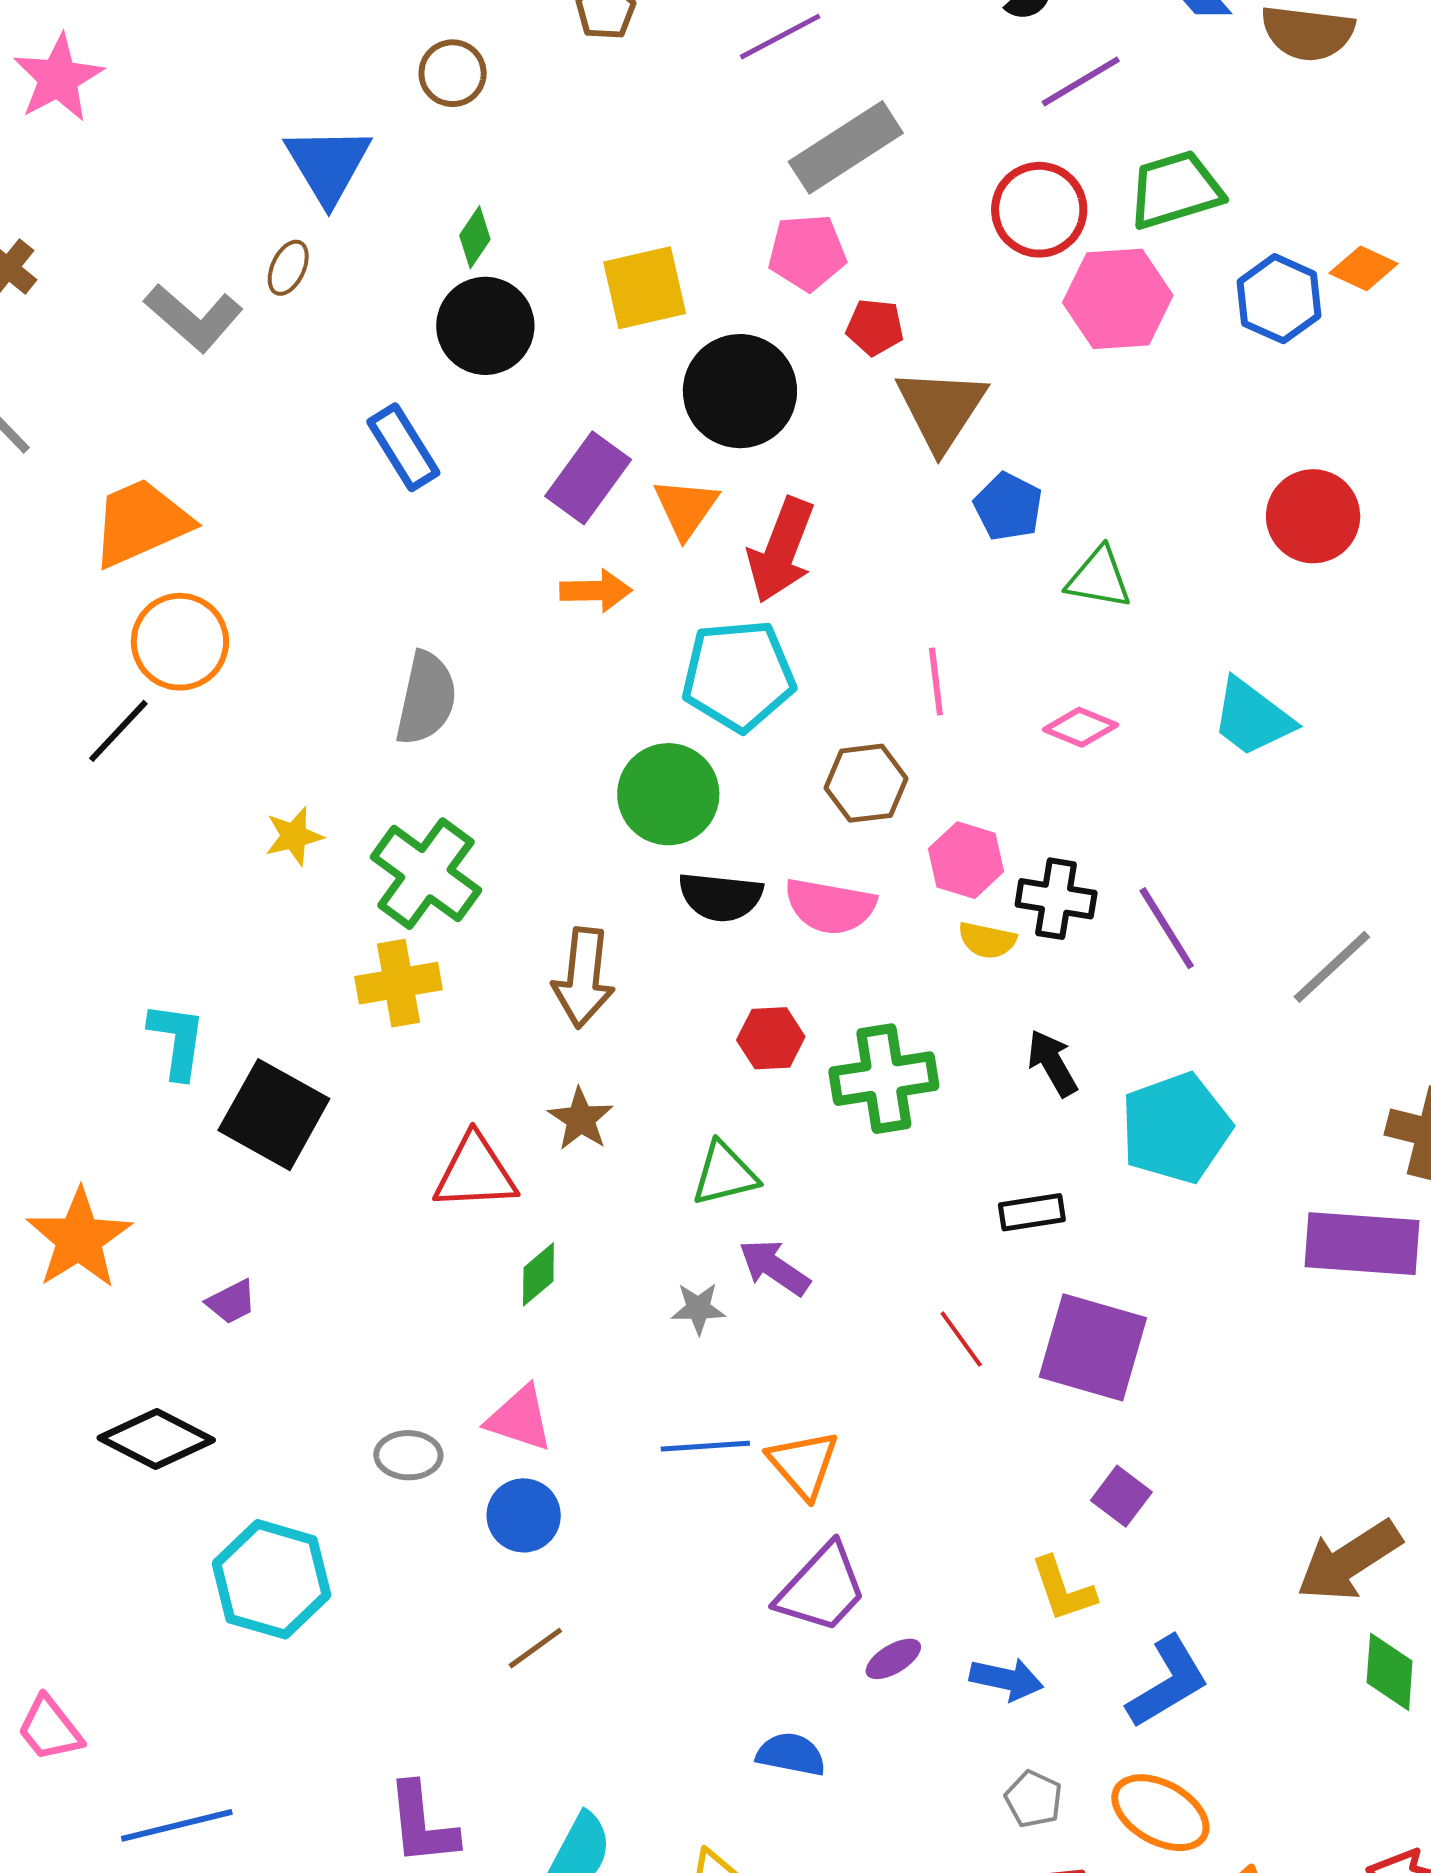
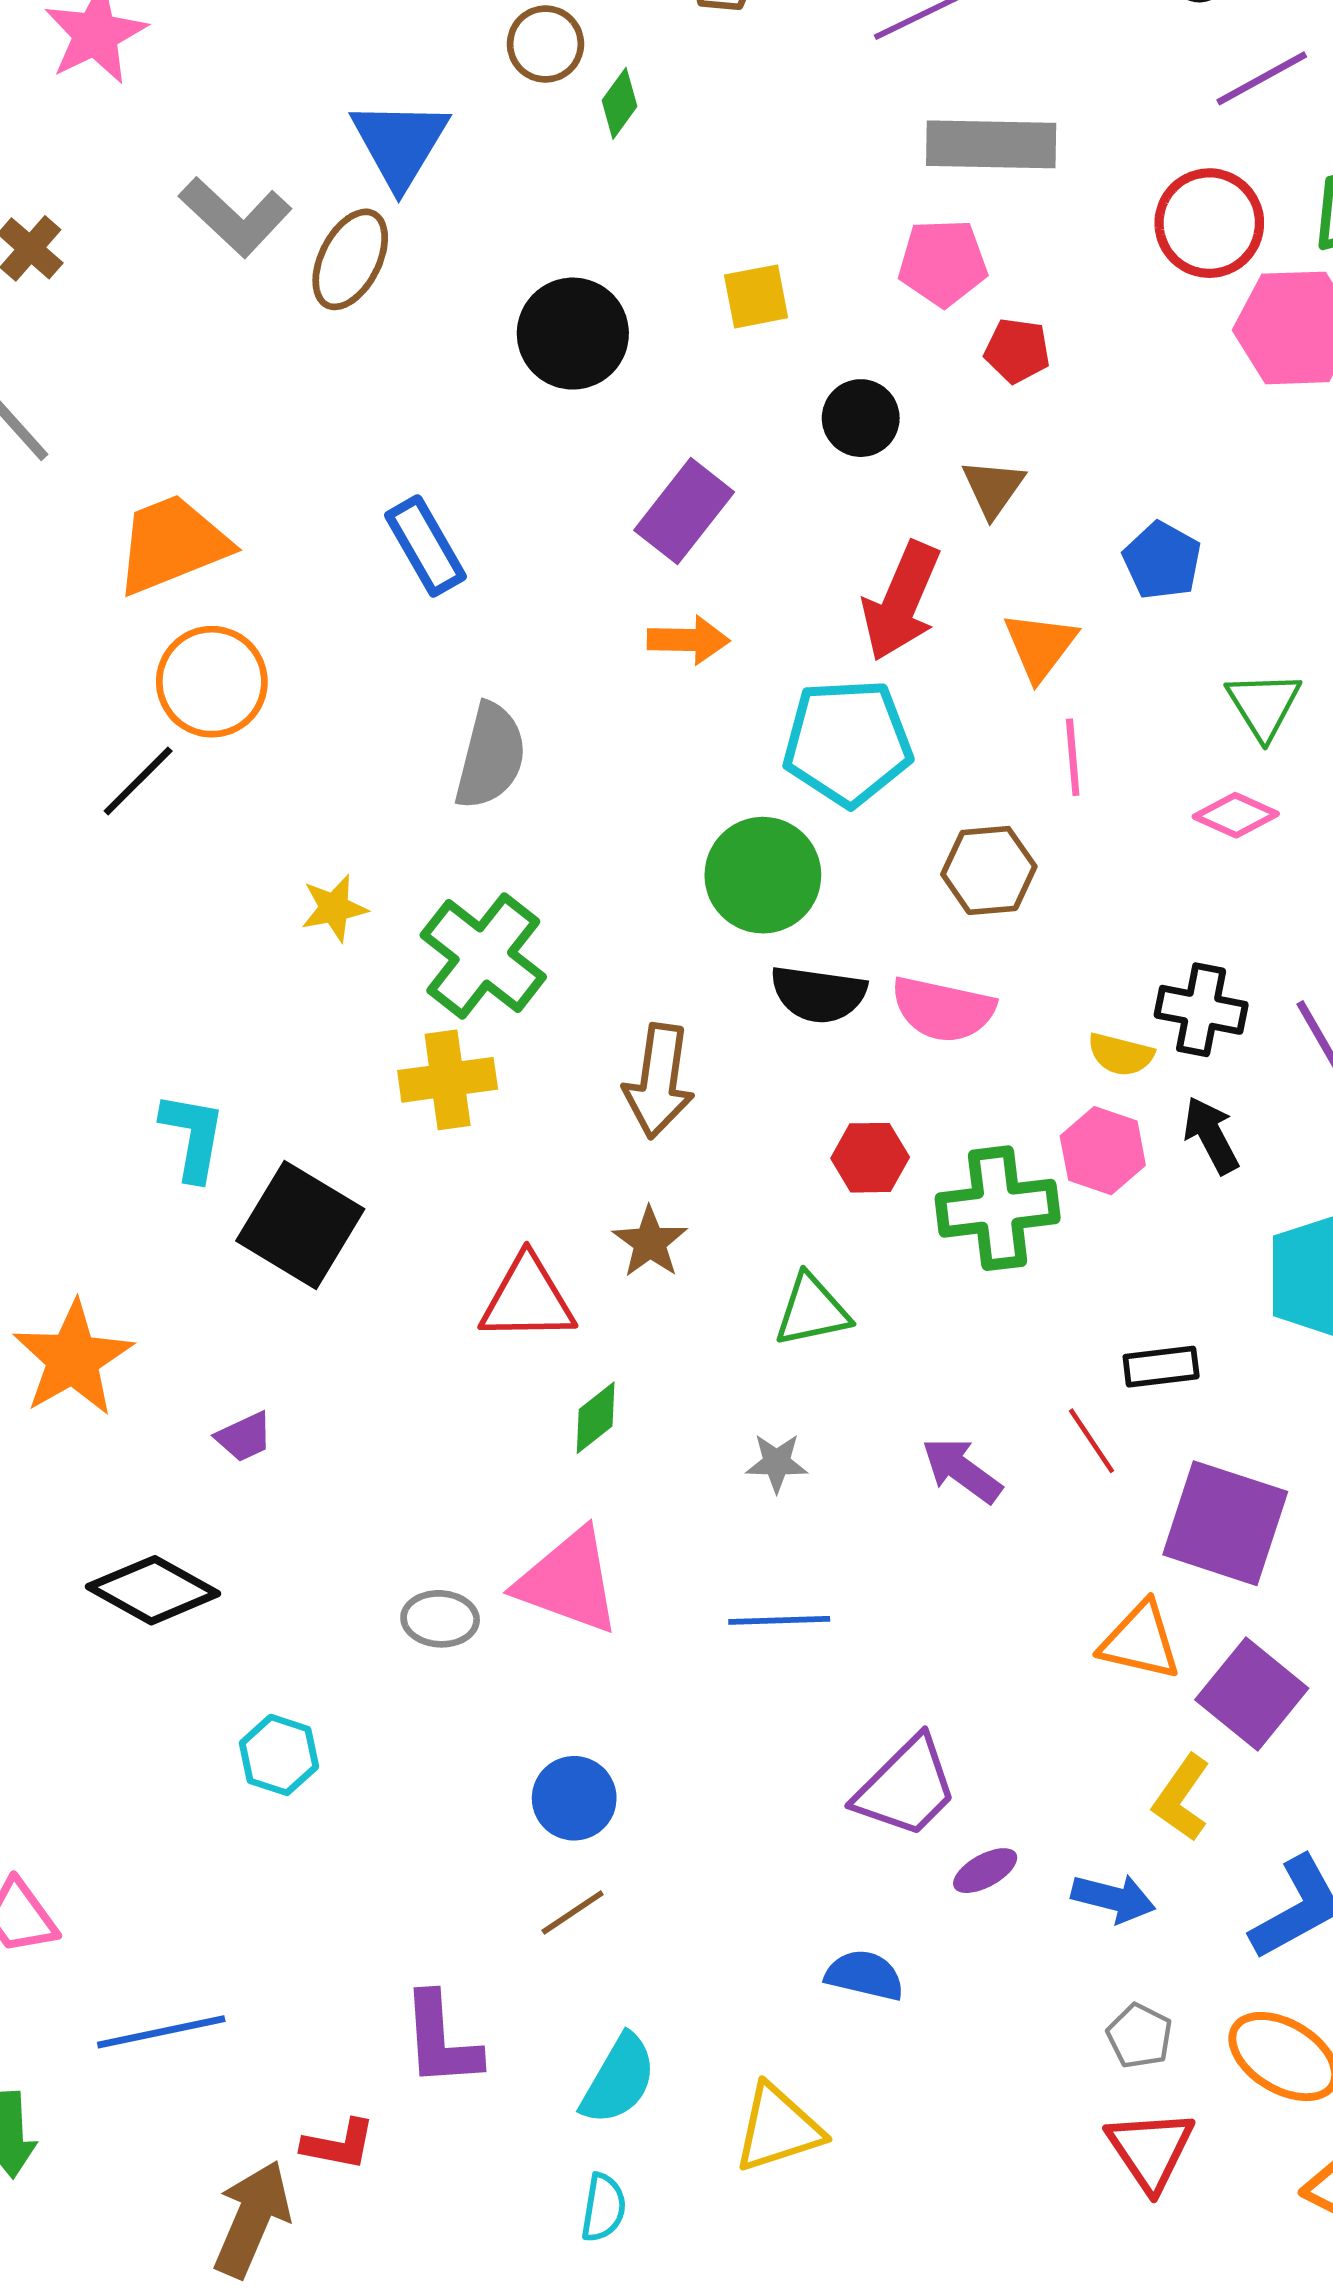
gray rectangle: (846, 147) -> (991, 144), turned 32
green diamond: (475, 237) -> (619, 103), moved
brown ellipse: (288, 268) -> (350, 259), size x1.6
yellow square: (645, 288) -> (756, 296), size x0.7
gray L-shape: (194, 318) -> (235, 217), moved
black circle: (740, 391) -> (861, 418), size x0.6
brown triangle: (941, 409) -> (993, 488), moved, size x0.6
blue rectangle: (403, 447) -> (425, 546), moved
orange triangle: (686, 508) -> (1040, 646), moved
green triangle: (1099, 578) -> (1264, 705), moved, turned 46
pink hexagon: (966, 860) -> (1103, 1151), moved
black arrow: (1052, 1063) -> (1211, 1135), moved
purple arrow: (774, 1267) -> (962, 1470), moved
red line: (961, 1339) -> (1091, 1441), moved
pink triangle: (520, 1419) -> (568, 1581), size x1.4
orange triangle: (803, 1464) -> (1140, 1641), moved, turned -38
purple square: (1121, 1496) -> (1252, 1694), size x1.6
blue circle: (524, 1515) -> (574, 1798), moved
cyan hexagon: (271, 1579) -> (279, 1755), size x0.6
yellow L-shape: (1063, 1589) -> (1182, 1798), turned 52
brown line: (535, 1648) -> (573, 1912), moved

